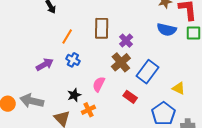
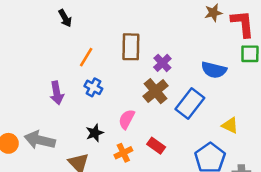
blue semicircle: (167, 30) -> (214, 70), moved
purple arrow: (45, 64) -> (57, 93), turned 108
red rectangle: (130, 97) -> (156, 146), moved
orange cross: (88, 110) -> (123, 153), moved

